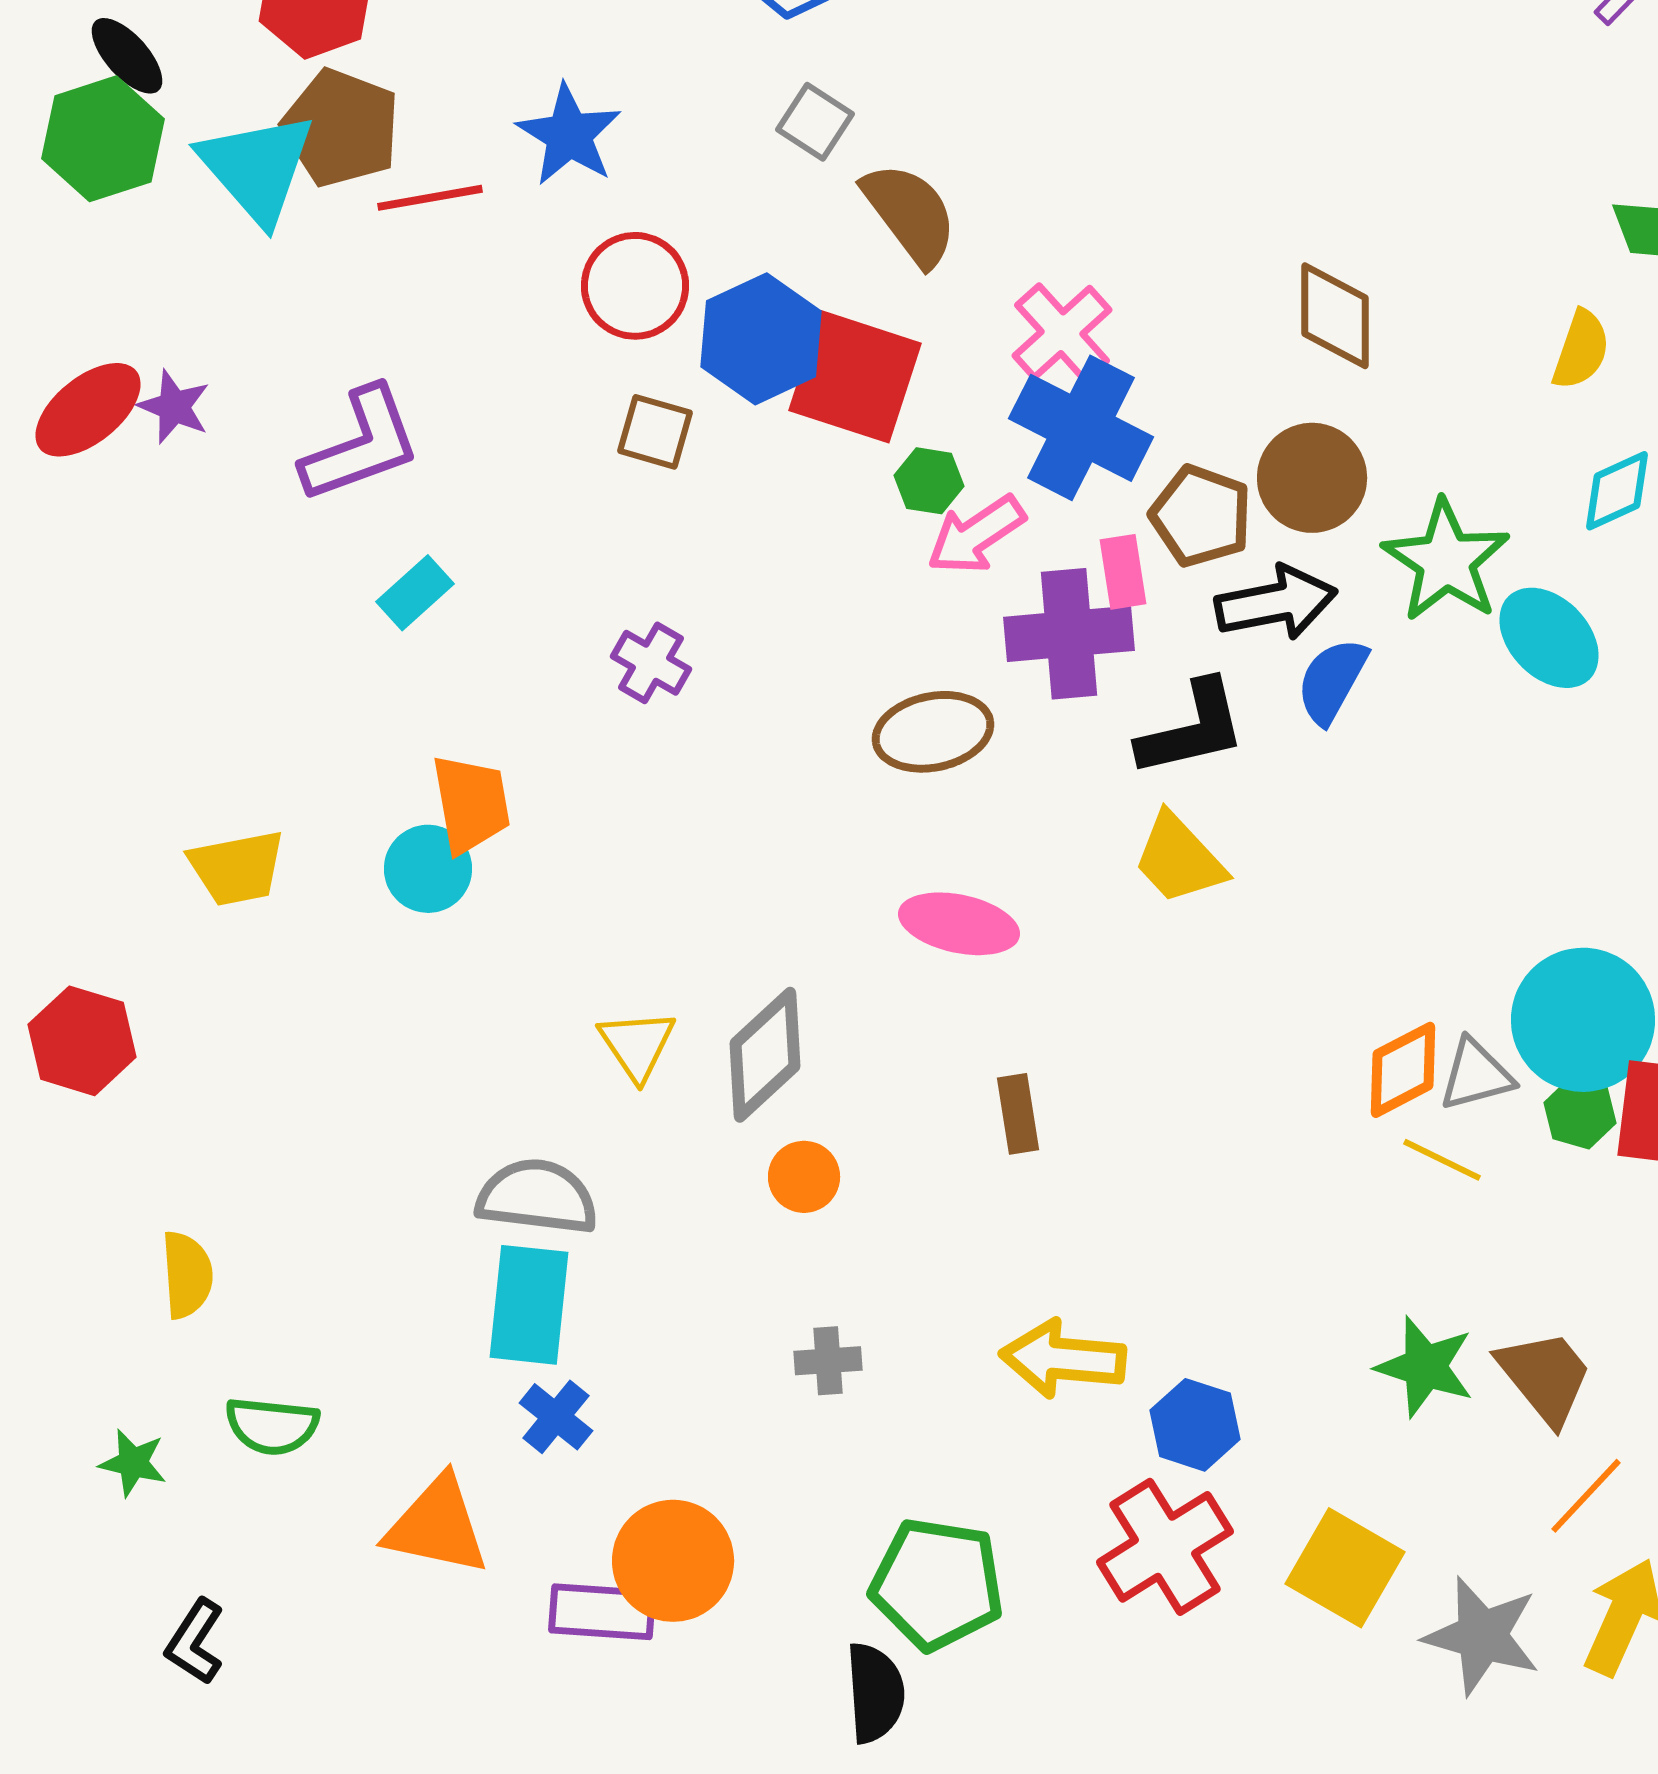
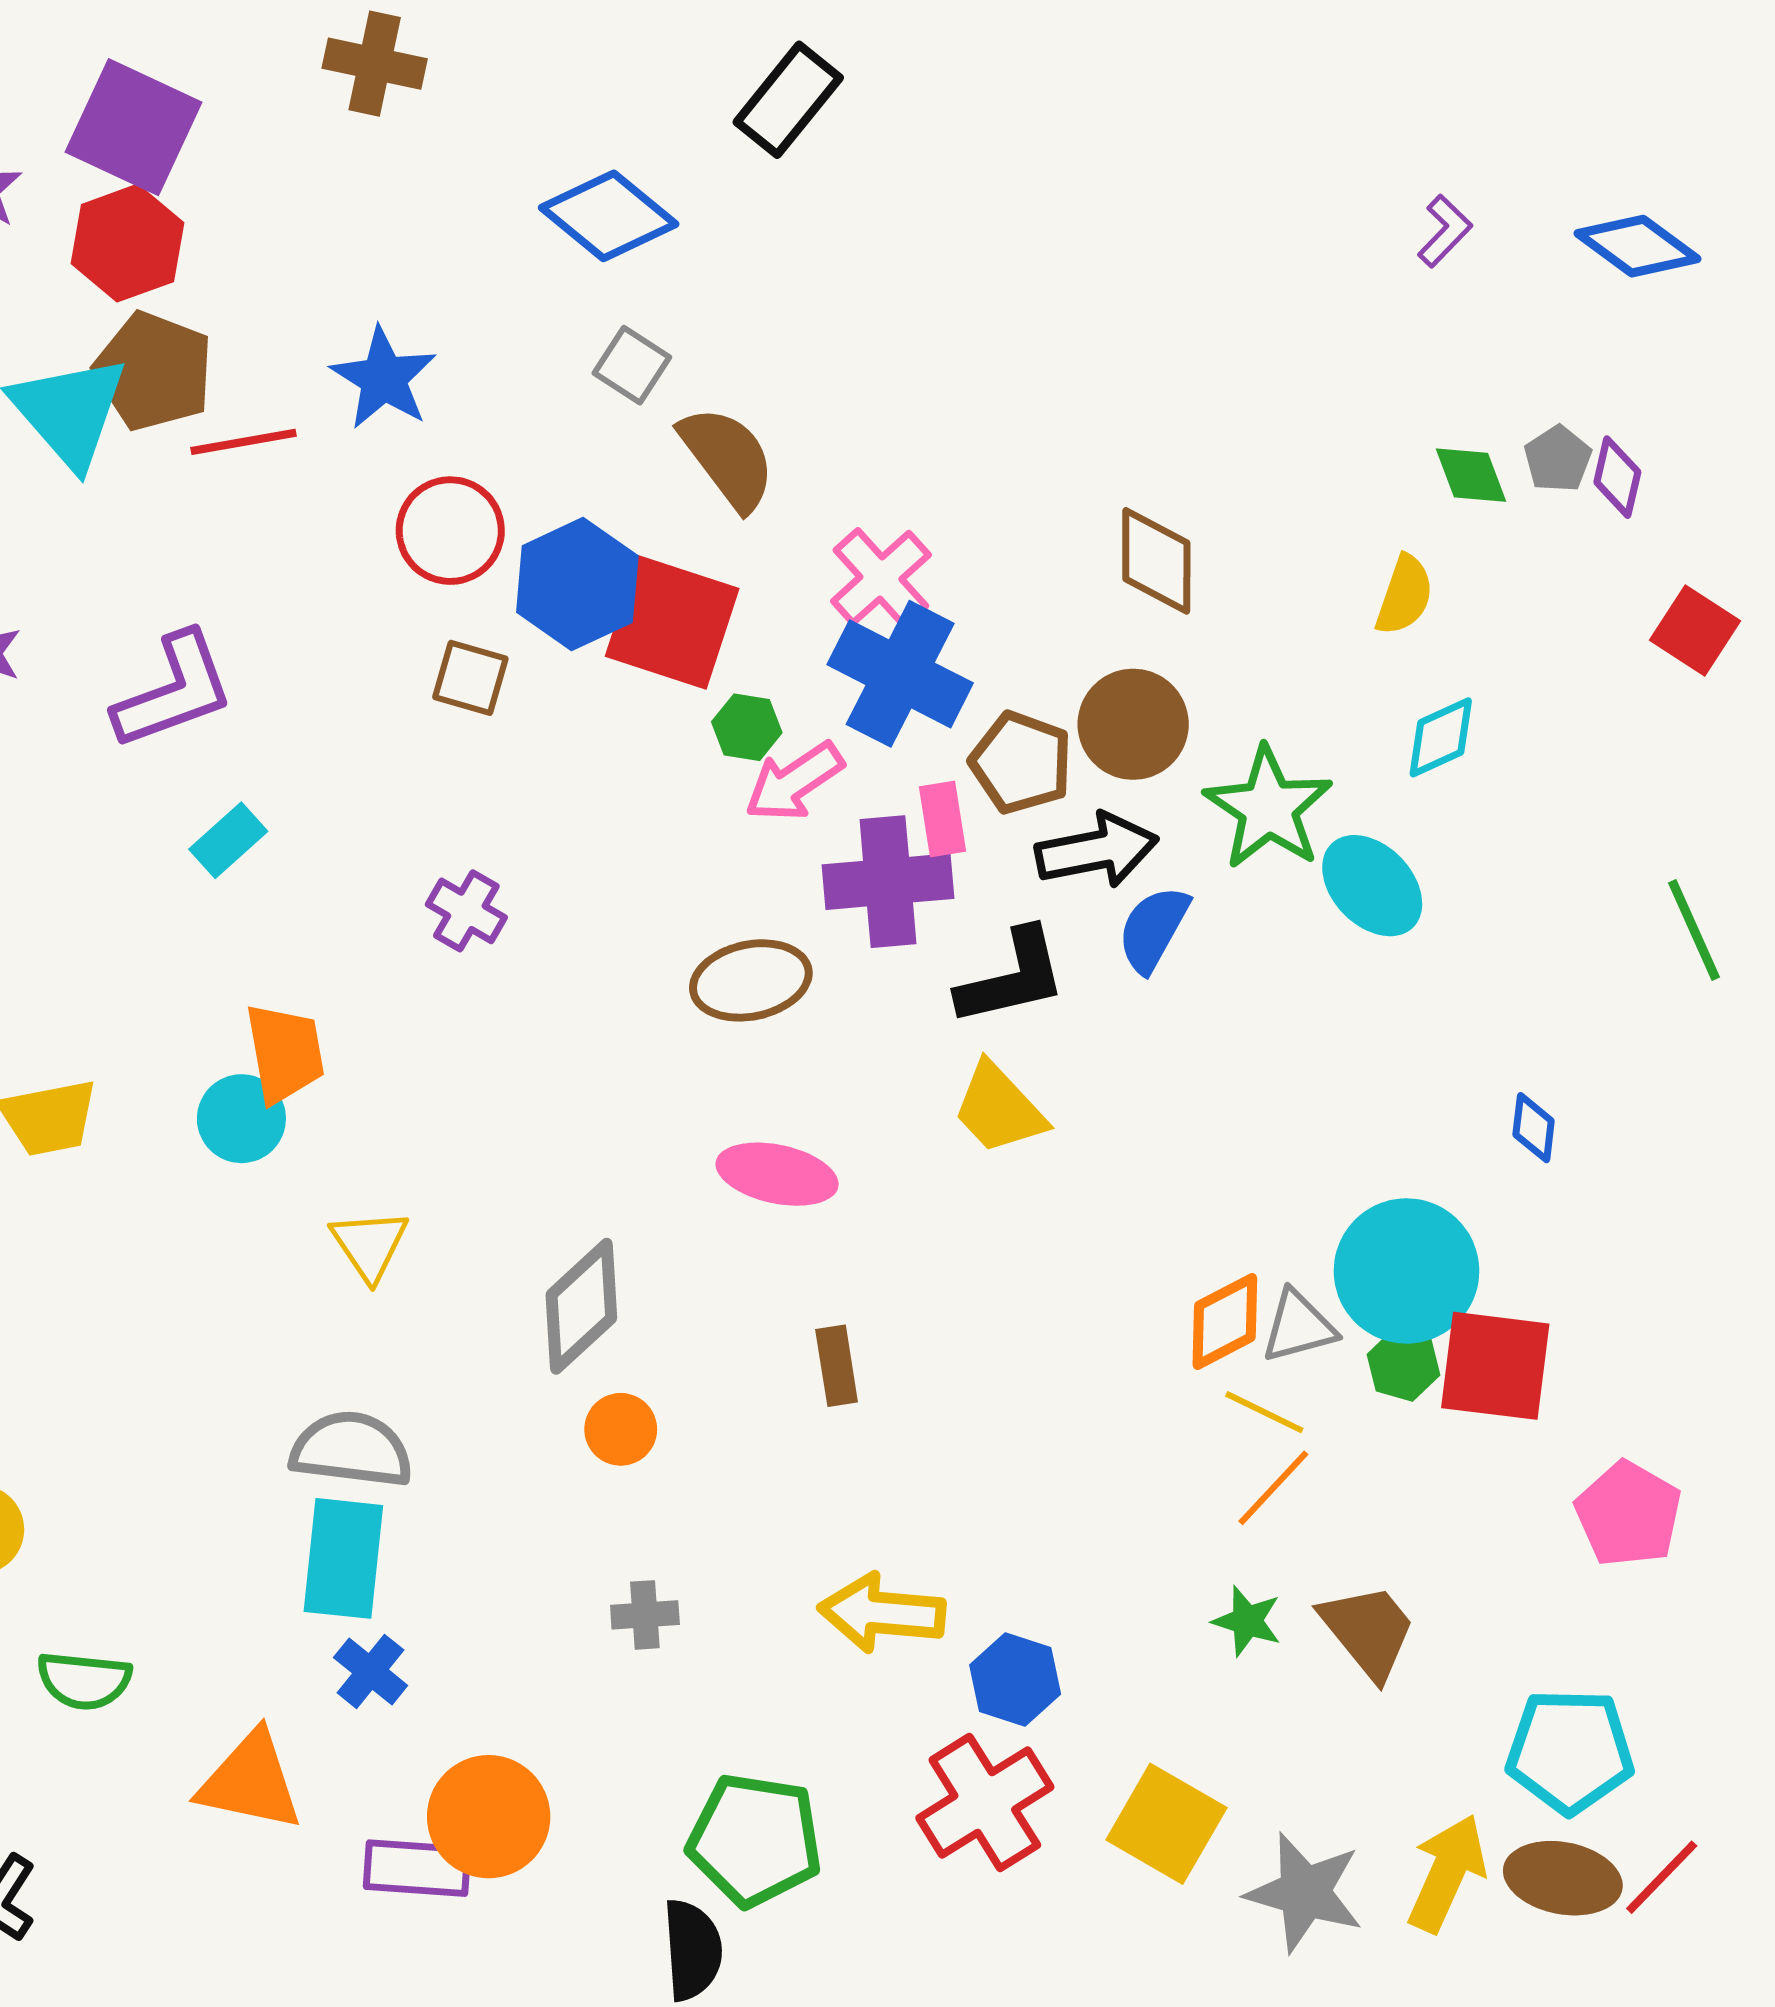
yellow triangle: (637, 1045) -> (370, 1245), moved
green star: (1425, 1367) -> (1247, 1621), size x0.7
orange line: (1586, 1496) -> (1273, 1488), moved

